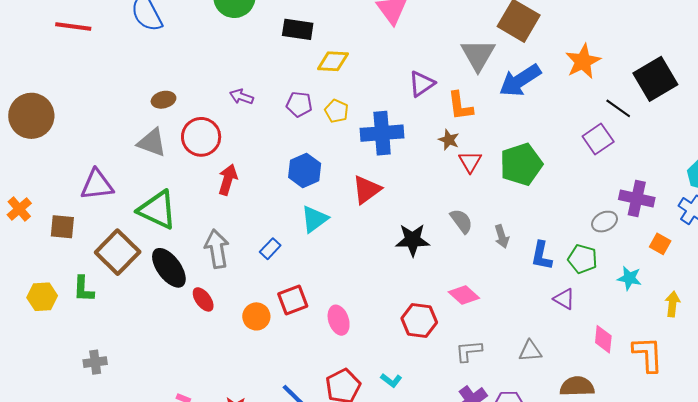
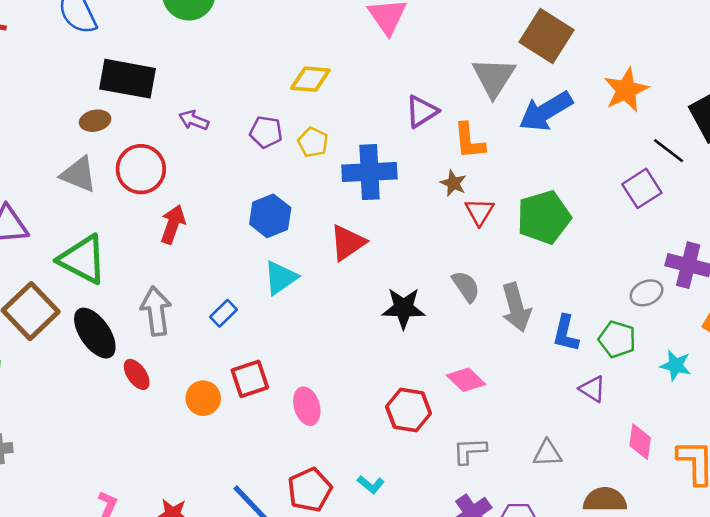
black rectangle: (298, 29) -> (128, 79), moved, size x1.4
gray arrow: (502, 236) -> (516, 307), size x1.6

